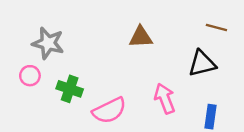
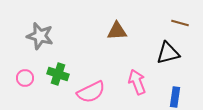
pink circle: (30, 76) -> (25, 78), moved

